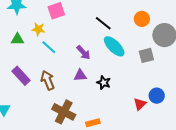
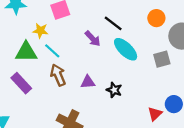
green triangle: (17, 39) -> (26, 52), moved, size x1.5
purple arrow: (83, 53) -> (93, 39), moved
brown arrow: (48, 80) -> (58, 75), moved

